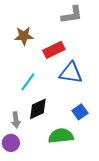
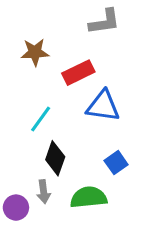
black diamond: (38, 109) -> (55, 158), turned -45
gray arrow: (16, 120) -> (44, 192), moved

